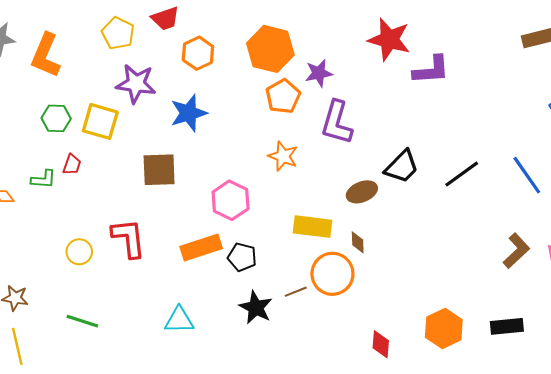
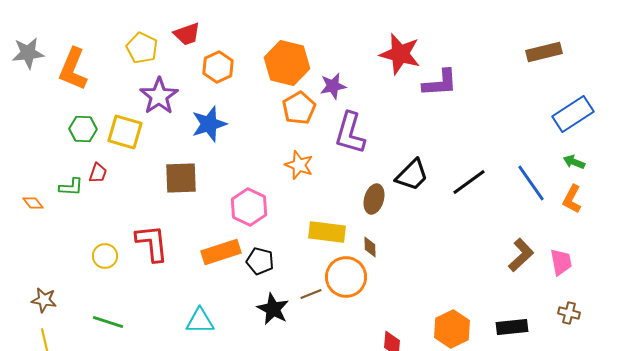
purple star: (136, 84) -> (159, 96), turned 30
brown ellipse: (362, 192) -> (374, 199), turned -52

